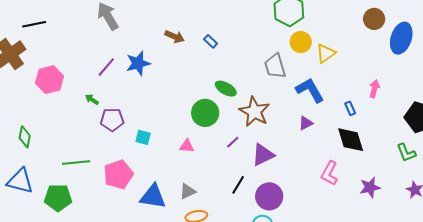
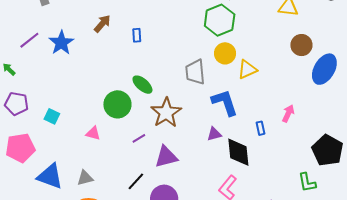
brown arrow: (175, 37) -> (102, 24), turned -84
blue rectangle: (211, 41) -> (137, 35), turned 32
blue star: (138, 63) -> (61, 43), turned -30
purple pentagon: (112, 120) -> (16, 104), moved
black diamond: (351, 140) -> (238, 152), moved

